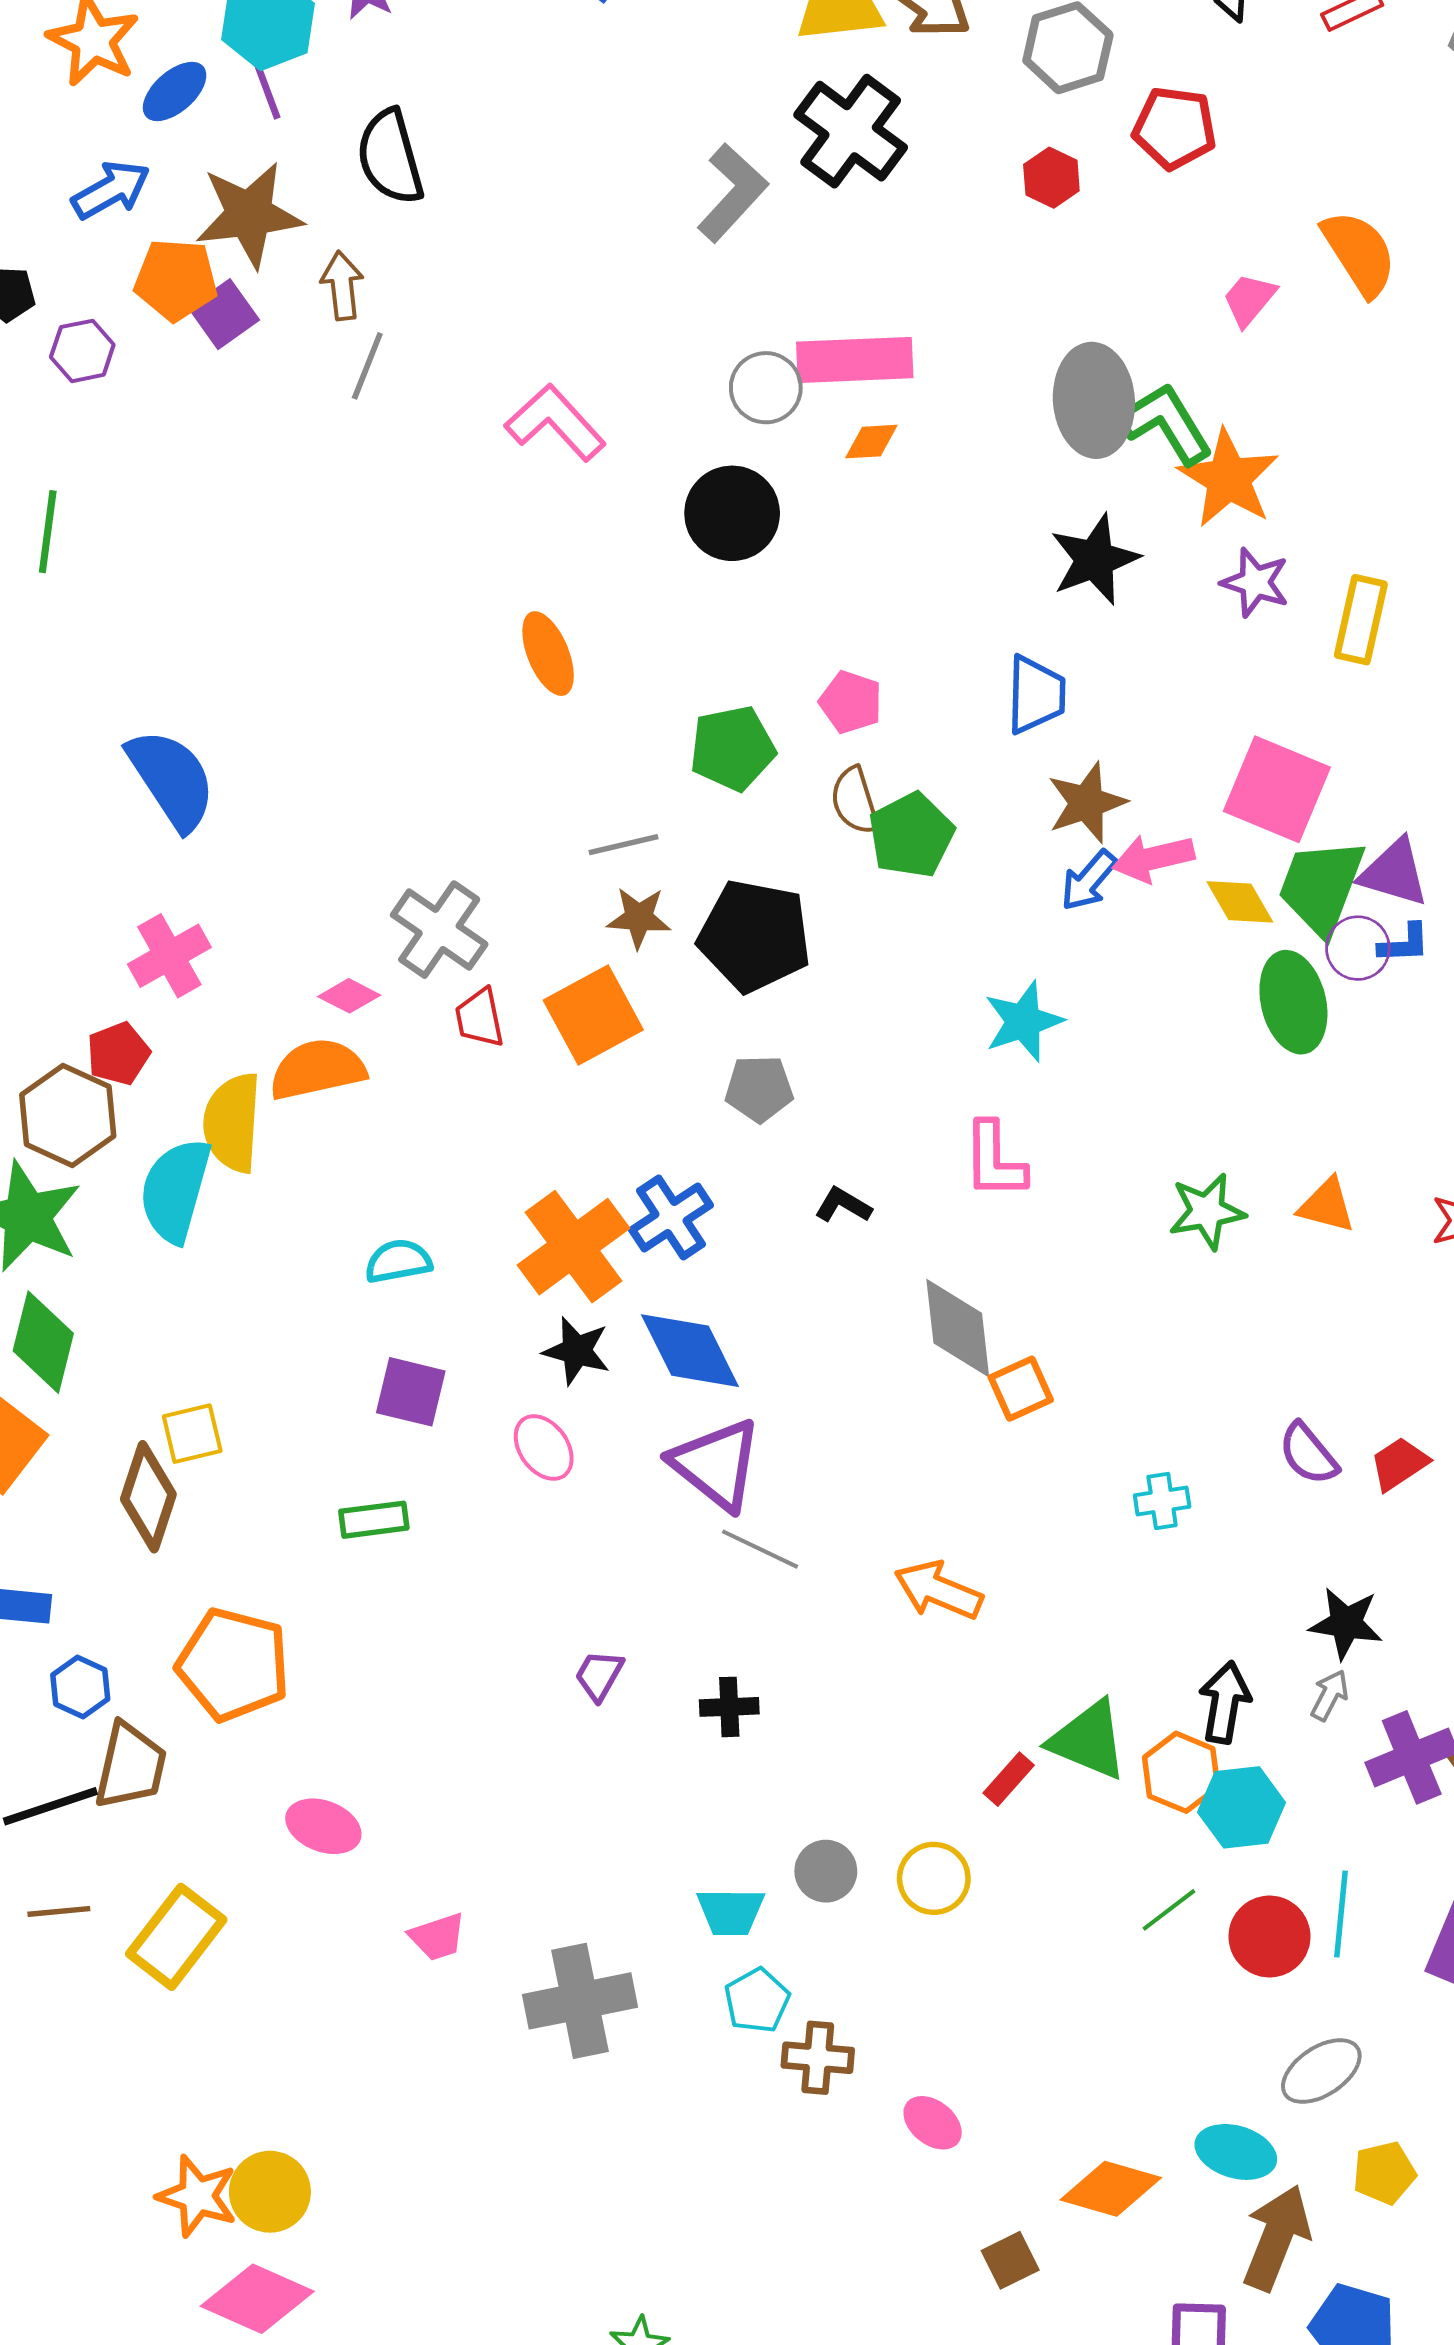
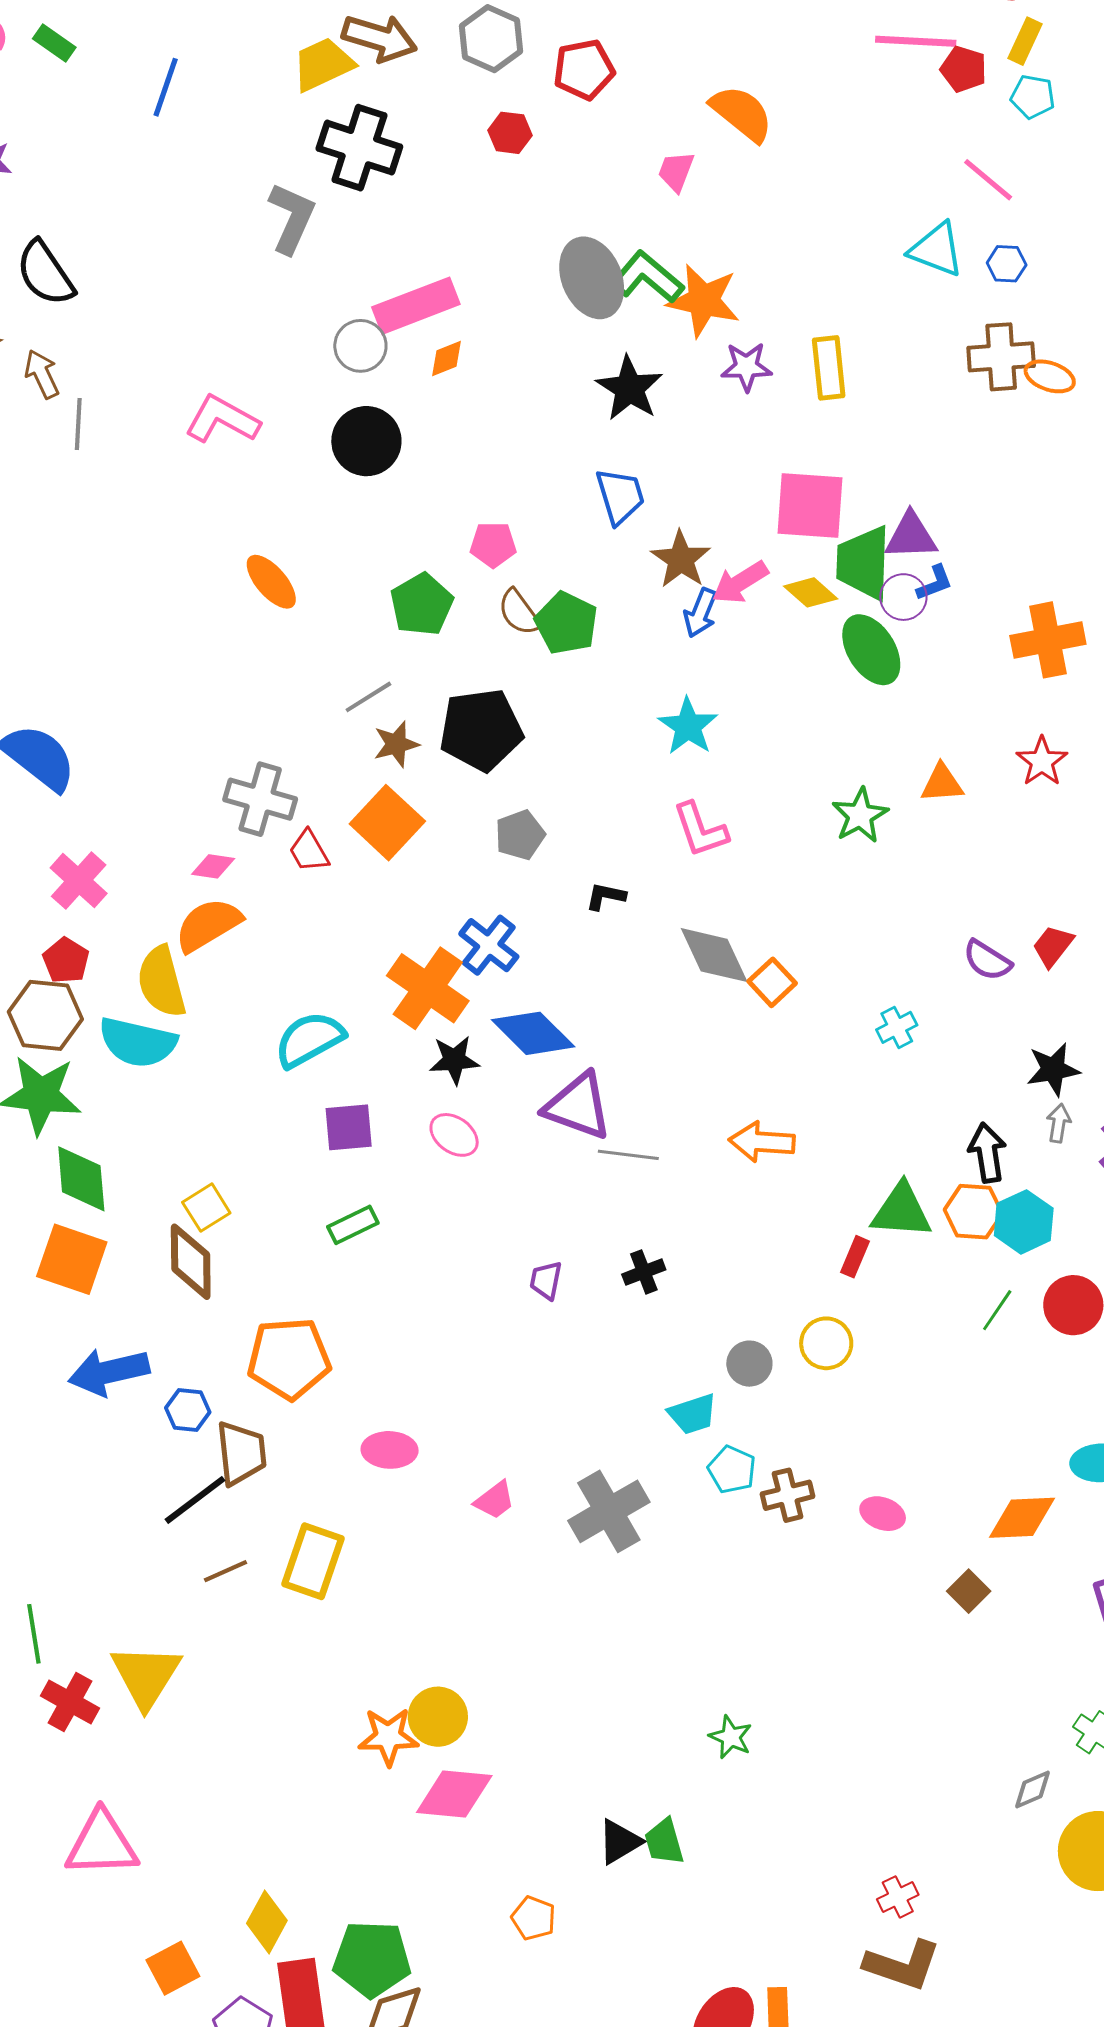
cyan semicircle: (175, 1190) -> (138, 1042), turned -74
cyan semicircle: (398, 1261) -> (309, 1039), size x1.5

